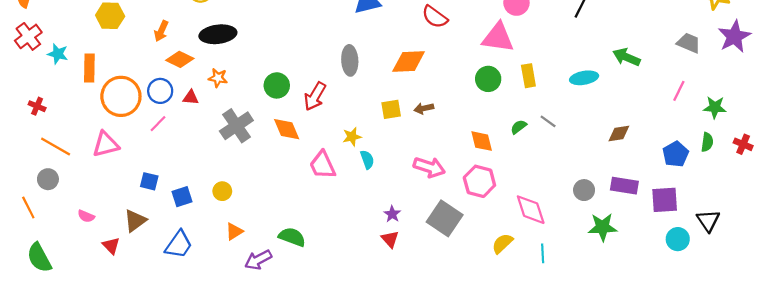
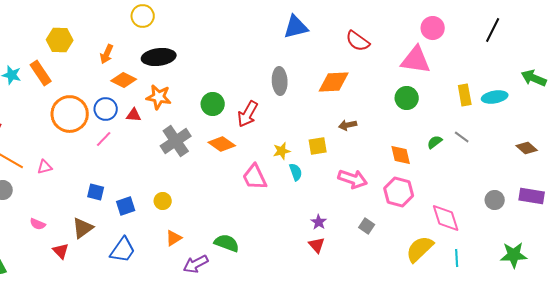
orange rectangle: (89, 68) -> (41, 73), moved, turned -35
yellow rectangle: (528, 76) -> (465, 95), moved
orange star: (218, 78) -> (159, 97), size x1.4
yellow square: (391, 109) -> (318, 146), moved
orange diamond: (287, 129) -> (222, 144), turned -32
brown diamond: (619, 133) -> (527, 148), turned 50
pink triangle: (106, 144) -> (45, 167), moved, size x0.6
gray square: (445, 218) -> (367, 226), size x0.5
green star: (603, 227) -> (514, 255), moved
yellow semicircle: (502, 243) -> (420, 249), size x1.4

